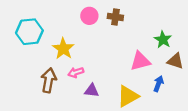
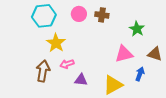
cyan hexagon: (29, 32) -> (44, 16), moved
green star: (163, 40) -> (137, 29), moved

